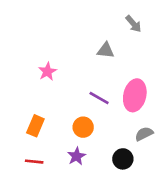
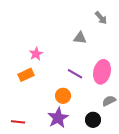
orange rectangle: (35, 126) -> (26, 75), moved, turned 42
purple star: (77, 156) -> (58, 118), size x1.5
red line: (34, 162) -> (18, 122), moved

